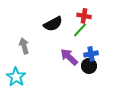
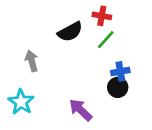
red cross: (84, 16) -> (102, 16), moved
purple arrow: (69, 57) -> (81, 110), moved

